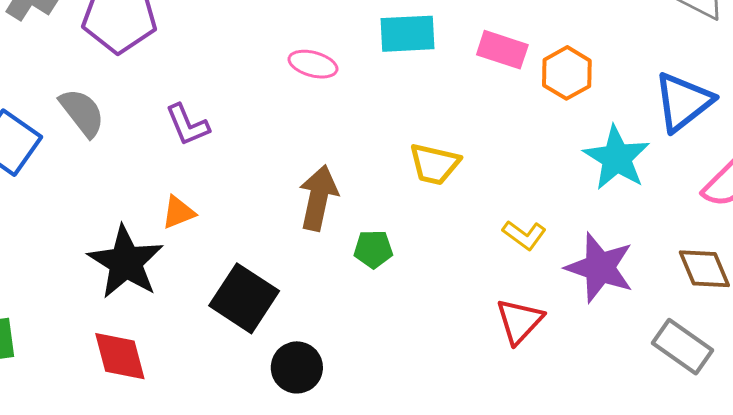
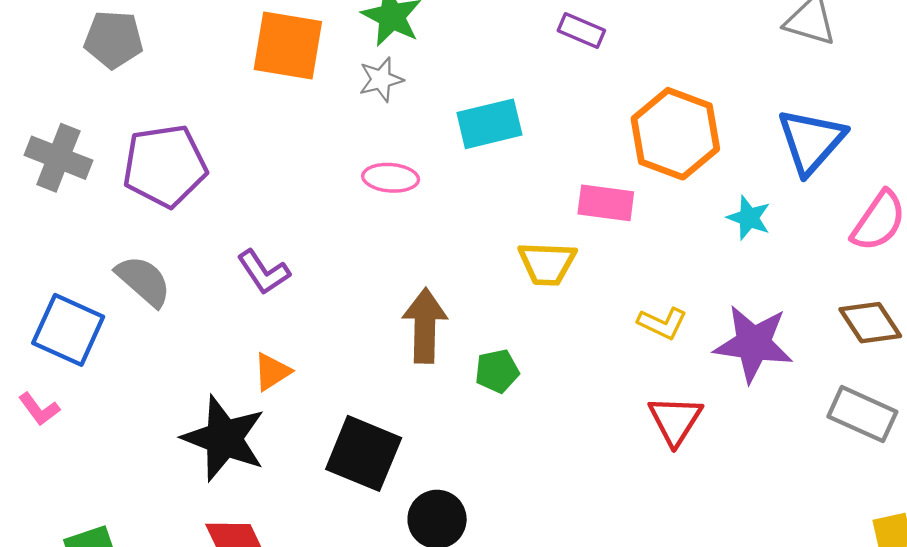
pink rectangle: (502, 50) -> (606, 203), moved
orange hexagon: (567, 73) -> (675, 134), size x1.5
cyan star: (617, 158) -> (749, 218), size x0.6

